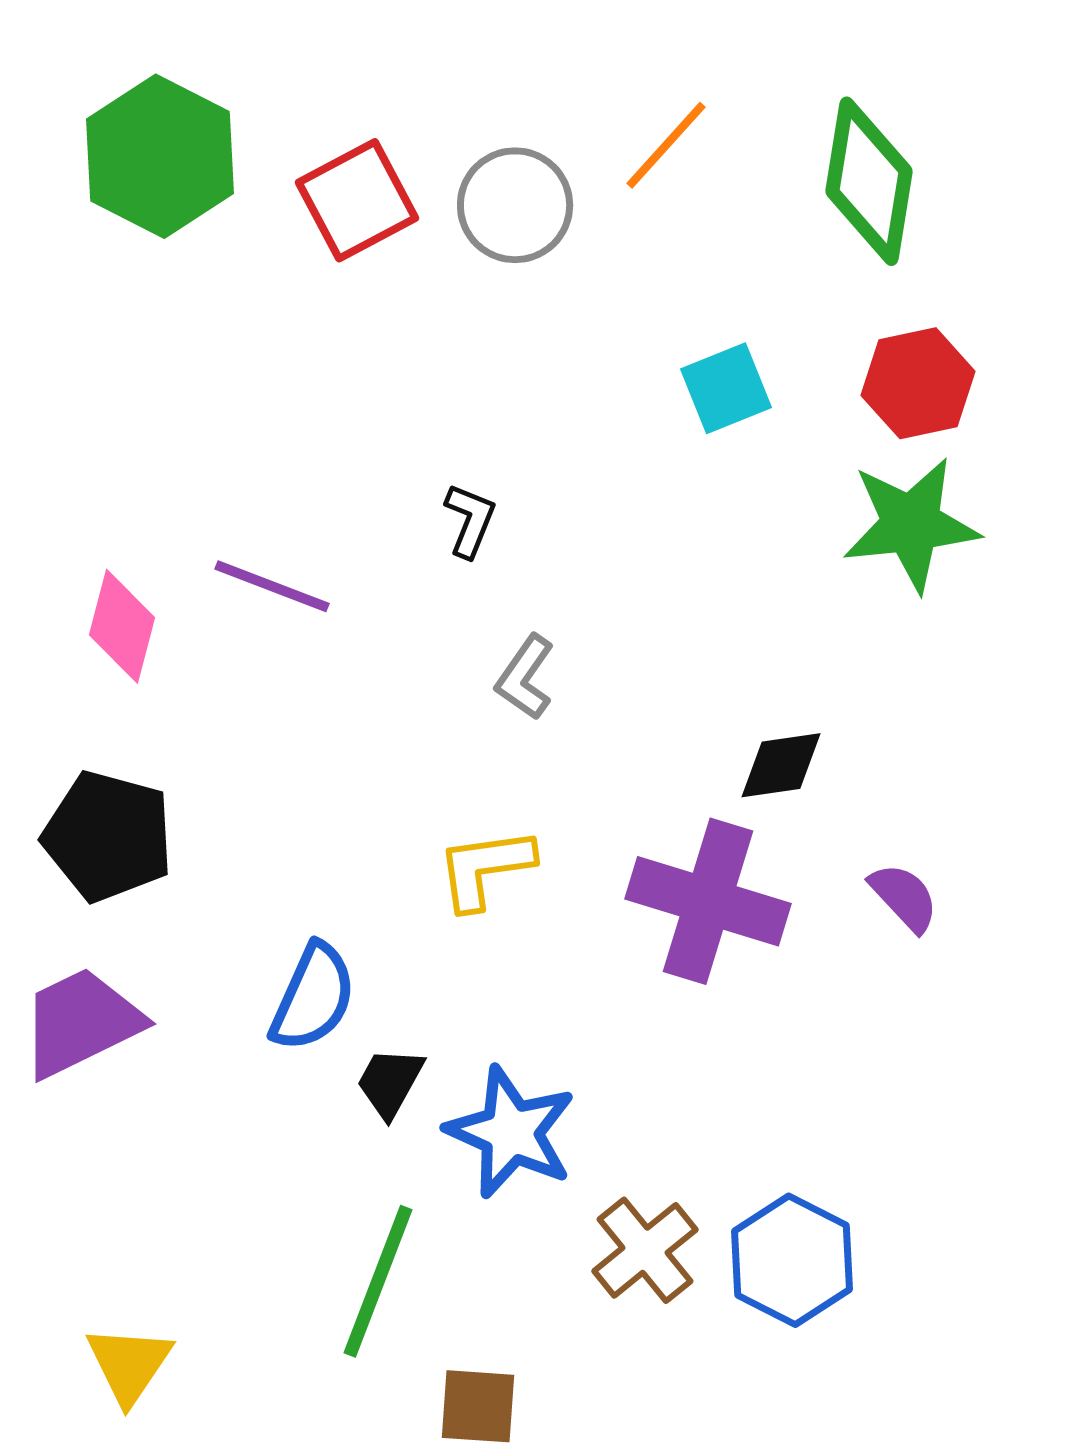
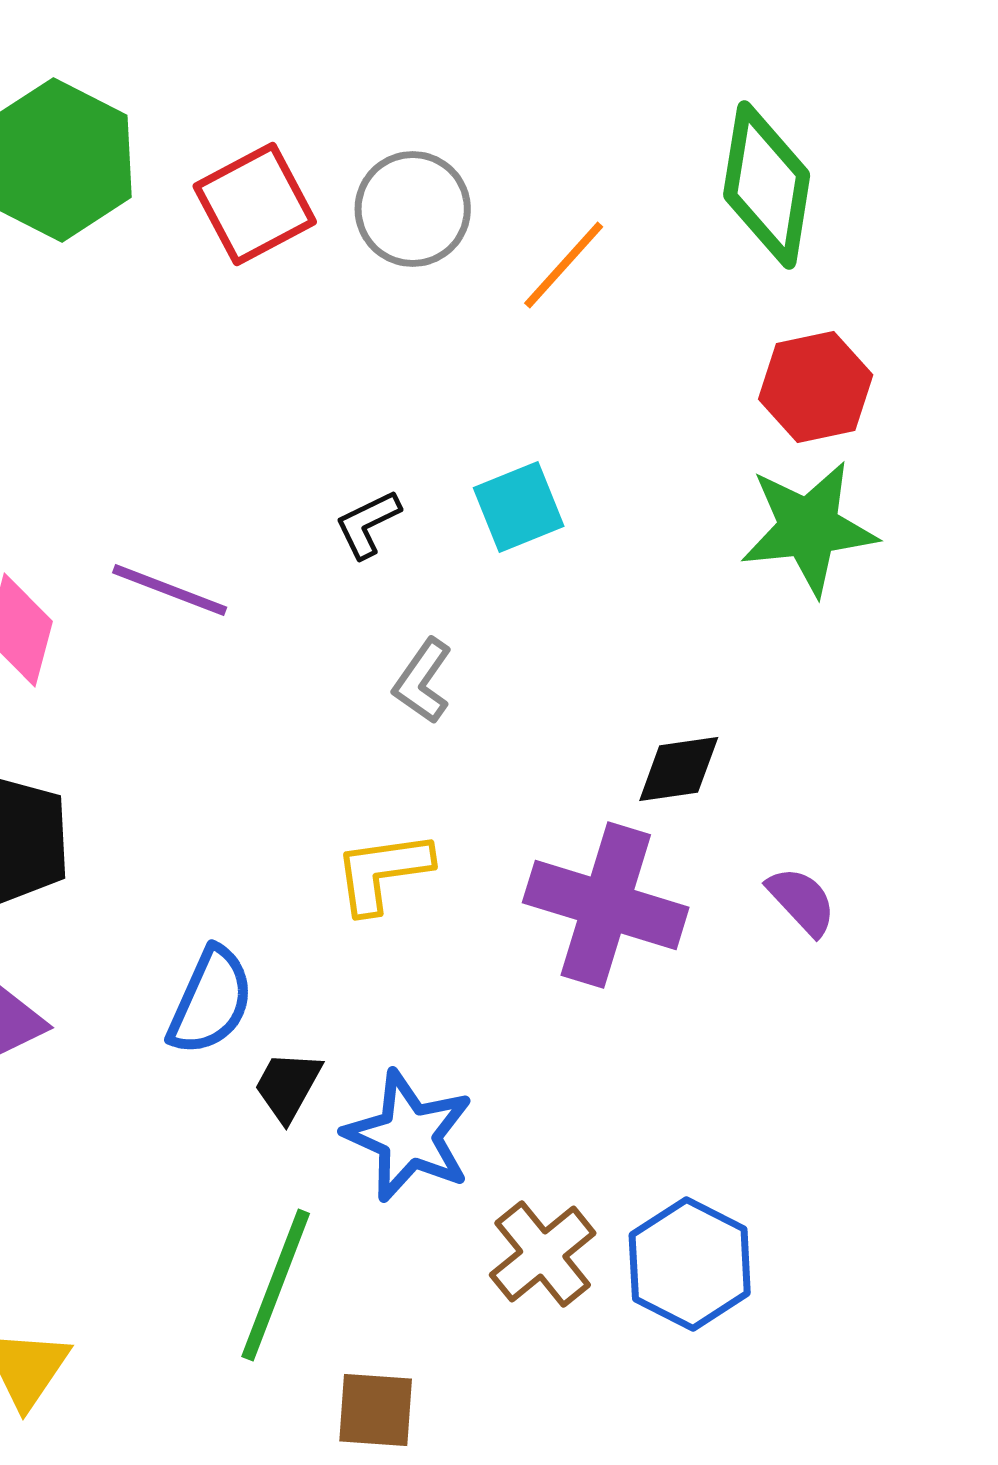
orange line: (666, 145) -> (564, 265), moved
cyan square: (726, 388) -> (519, 507), moved
black L-shape: (470, 520) -> (368, 524), turned -138

